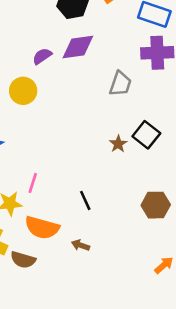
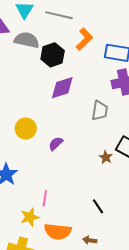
purple semicircle: (42, 56) -> (56, 144), moved
black line: (85, 200) -> (98, 206), moved

